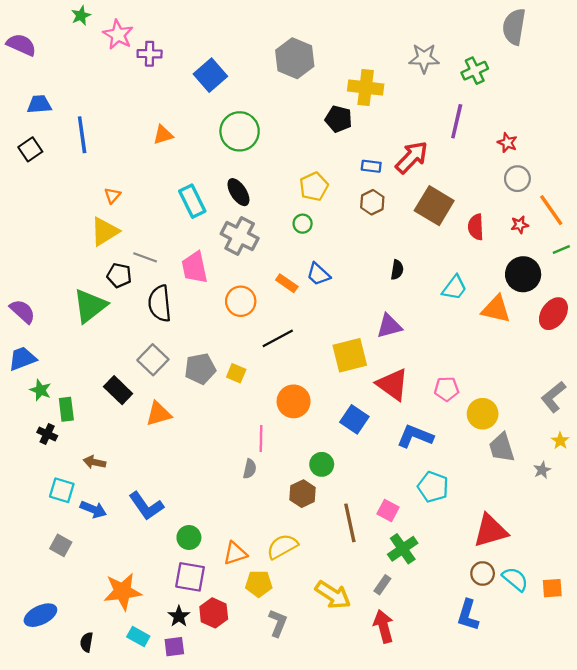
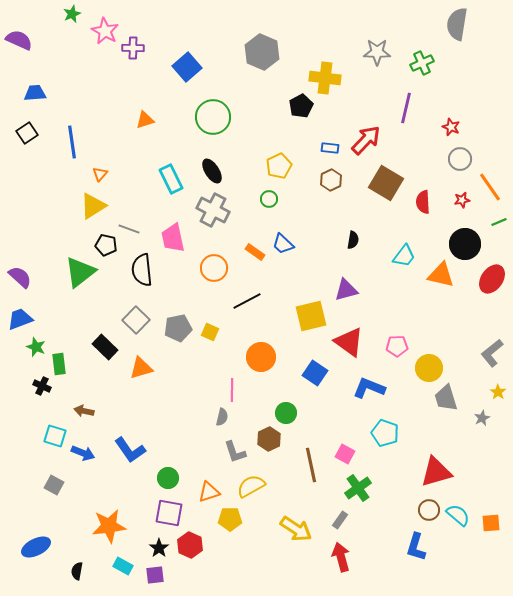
black pentagon: (339, 119) -> (301, 106), turned 30
blue line: (82, 135) -> (72, 142), moved
gray L-shape: (278, 623) -> (235, 452), moved, turned 140

